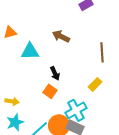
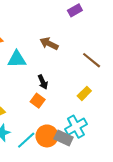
brown line: (102, 52) -> (92, 60), turned -48
cyan cross: (76, 110) -> (76, 127), moved

